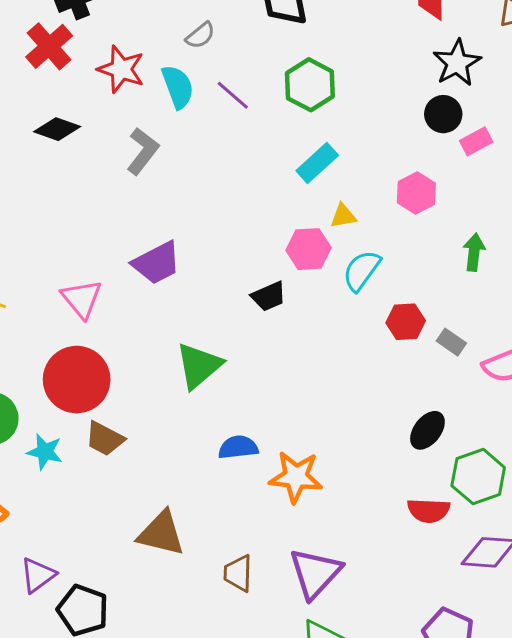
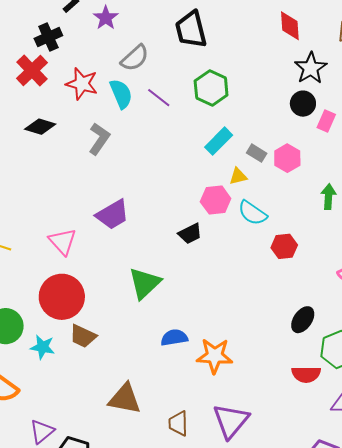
gray semicircle: (200, 35) -> (135, 58), size x1.4
pink rectangle: (476, 141) -> (326, 121), turned -35
cyan semicircle: (362, 271) -> (252, 213), turned -88
gray rectangle: (451, 342) -> (257, 153), moved

